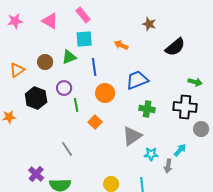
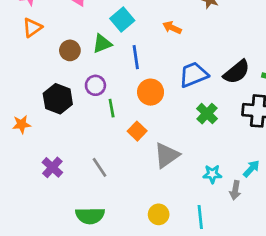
cyan square: (84, 39) -> (122, 19), turned -36
black semicircle: (175, 47) -> (237, 72), moved
orange triangle: (17, 70) -> (32, 28), moved
green cross: (147, 109) -> (207, 114), turned 35
gray triangle: (132, 136) -> (167, 155), moved
purple cross: (36, 174) -> (52, 167), moved

